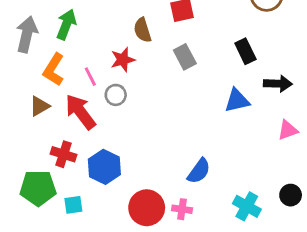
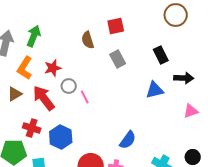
red star: (123, 60) -> (53, 68), moved
pink line: (90, 77) -> (85, 97), moved

